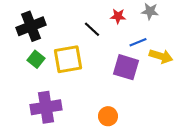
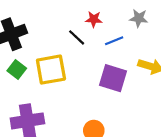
red star: (118, 16) -> (94, 19), moved
blue line: (138, 42) -> (114, 41), moved

